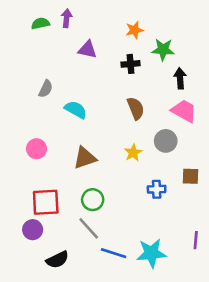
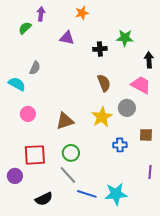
purple arrow: (67, 18) -> (41, 14), moved
green semicircle: (40, 23) -> (25, 28), moved, turned -32
orange star: (134, 30) -> (82, 13), moved
black arrow: (180, 78) -> (149, 60), moved
cyan semicircle: (76, 110) -> (17, 84), moved
yellow star: (133, 153) -> (102, 117), size x1.5
purple circle: (33, 230) -> (15, 176), moved
purple line: (196, 240) -> (150, 172), moved

